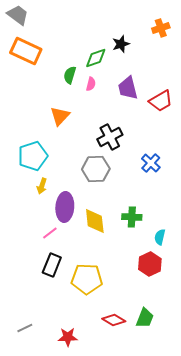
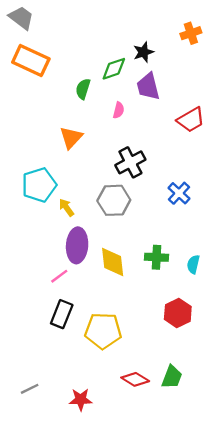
pink semicircle: (91, 84) -> (119, 110), moved
purple trapezoid: (128, 88) -> (148, 87), moved
yellow arrow: (42, 186) -> (66, 207), moved, turned 126
cyan semicircle: (160, 237) -> (193, 264), moved

